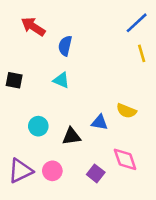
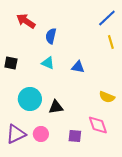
yellow semicircle: (126, 111) -> (107, 97), moved
blue triangle: (100, 122) -> (78, 67), moved
cyan circle: (38, 126) -> (30, 99), size x1.5
purple square: (96, 173) -> (75, 136), turned -32

